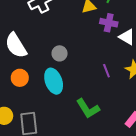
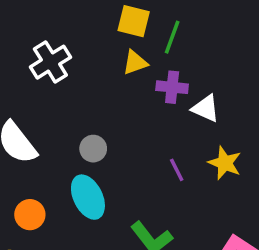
orange circle: (20, 78) -> (30, 215), moved

